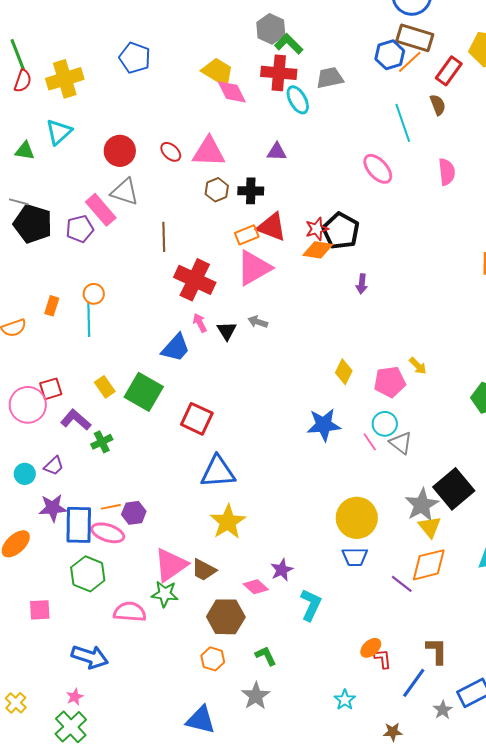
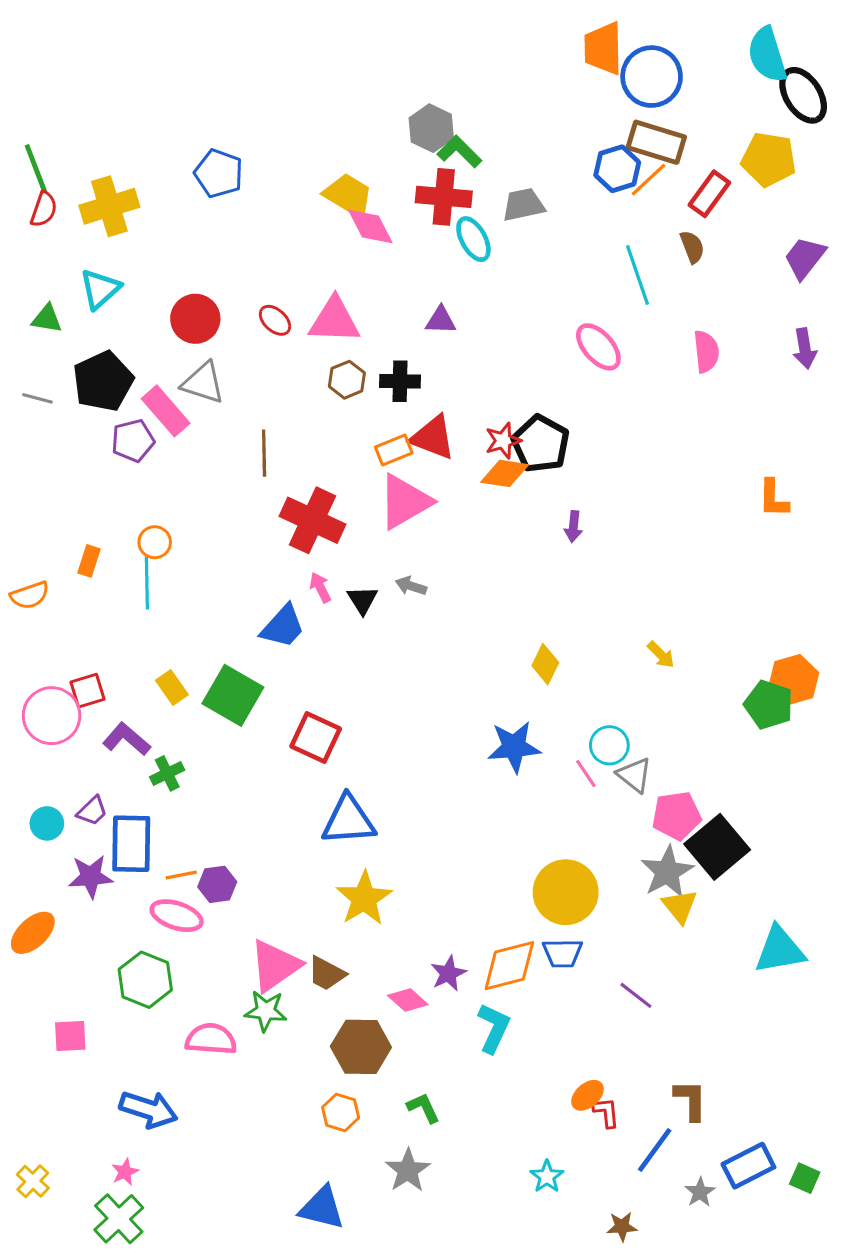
black pentagon: (33, 224) -> (103, 381), moved, turned 30
pink pentagon: (390, 382) -> (677, 816), moved
blue rectangle: (79, 525) -> (131, 844), moved
orange diamond: (429, 565) -> (509, 966), moved

